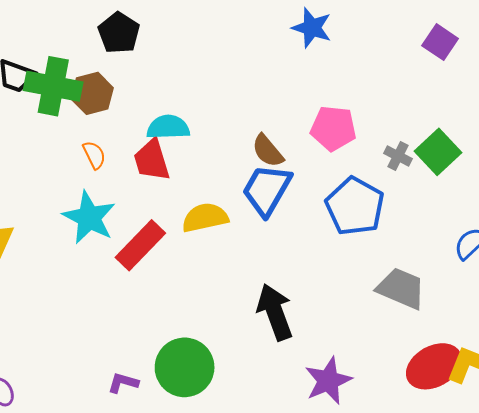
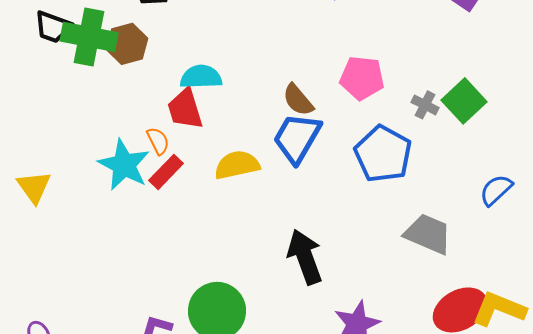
orange semicircle: (94, 155) -> (158, 141), moved
red rectangle: (140, 245) -> (166, 172), moved, size x0.7

